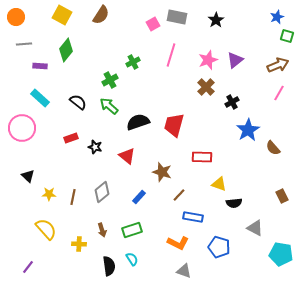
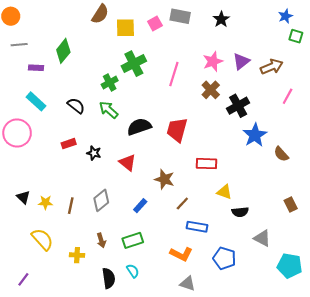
yellow square: (62, 15) -> (125, 28), moved, turned -30
pink line: (171, 55) -> (174, 74), moved
green cross: (133, 62) -> (134, 64), size x1.6
brown arrow: (278, 65) -> (272, 67), moved
black cross: (232, 102) -> (238, 106), size x1.5
black triangle: (28, 176) -> (23, 197), moved

